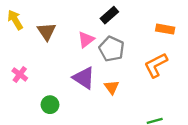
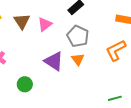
pink triangle: (86, 40) -> (45, 24), moved
orange triangle: (112, 87) -> (78, 59), moved

